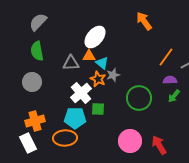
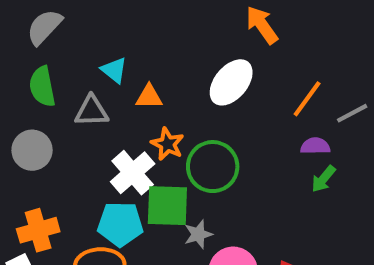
white ellipse: (95, 37) -> (231, 82), moved
gray triangle: (71, 63) -> (92, 111), moved
cyan triangle: (102, 63) -> (114, 70), moved
gray star: (113, 75) -> (198, 234), moved
green circle: (139, 98) -> (213, 167), moved
green square: (98, 109) -> (167, 206), size x1.6

